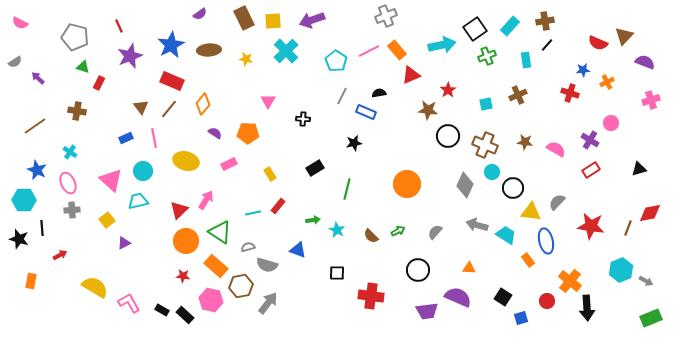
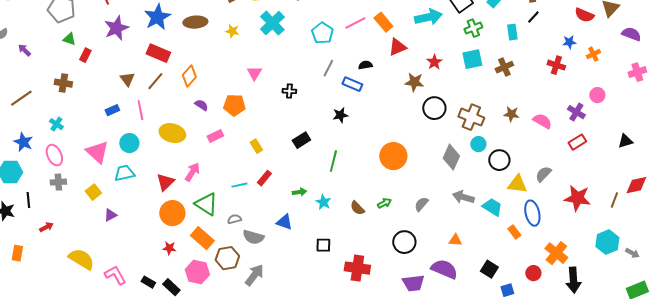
cyan square: (486, 104) -> (472, 59), moved, size x1.5

